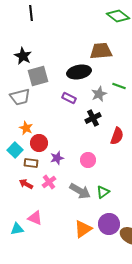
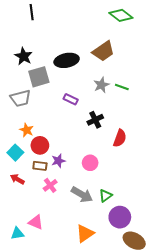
brown trapezoid: (101, 51) -> (103, 51), turned 150
black ellipse: (79, 72) -> (67, 60), moved
gray star: (99, 94) -> (101, 85), moved
brown rectangle: (31, 163) -> (40, 166), moved
red arrow: (26, 184) -> (17, 179), moved
purple circle: (109, 224) -> (120, 217), moved

